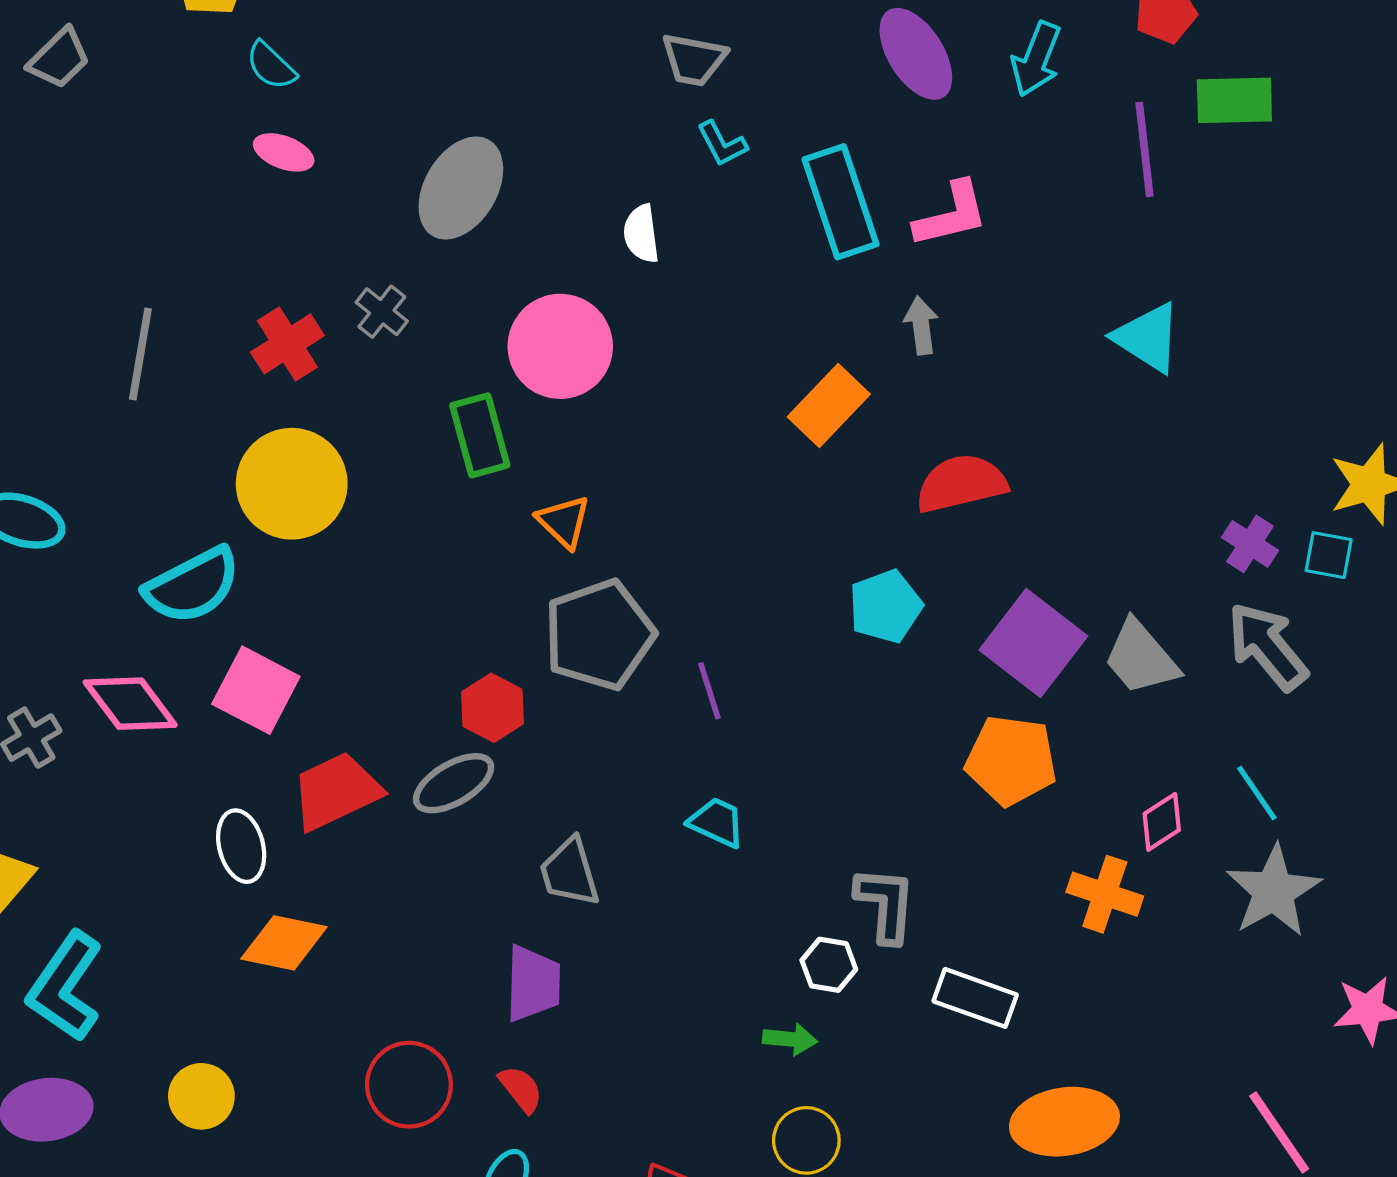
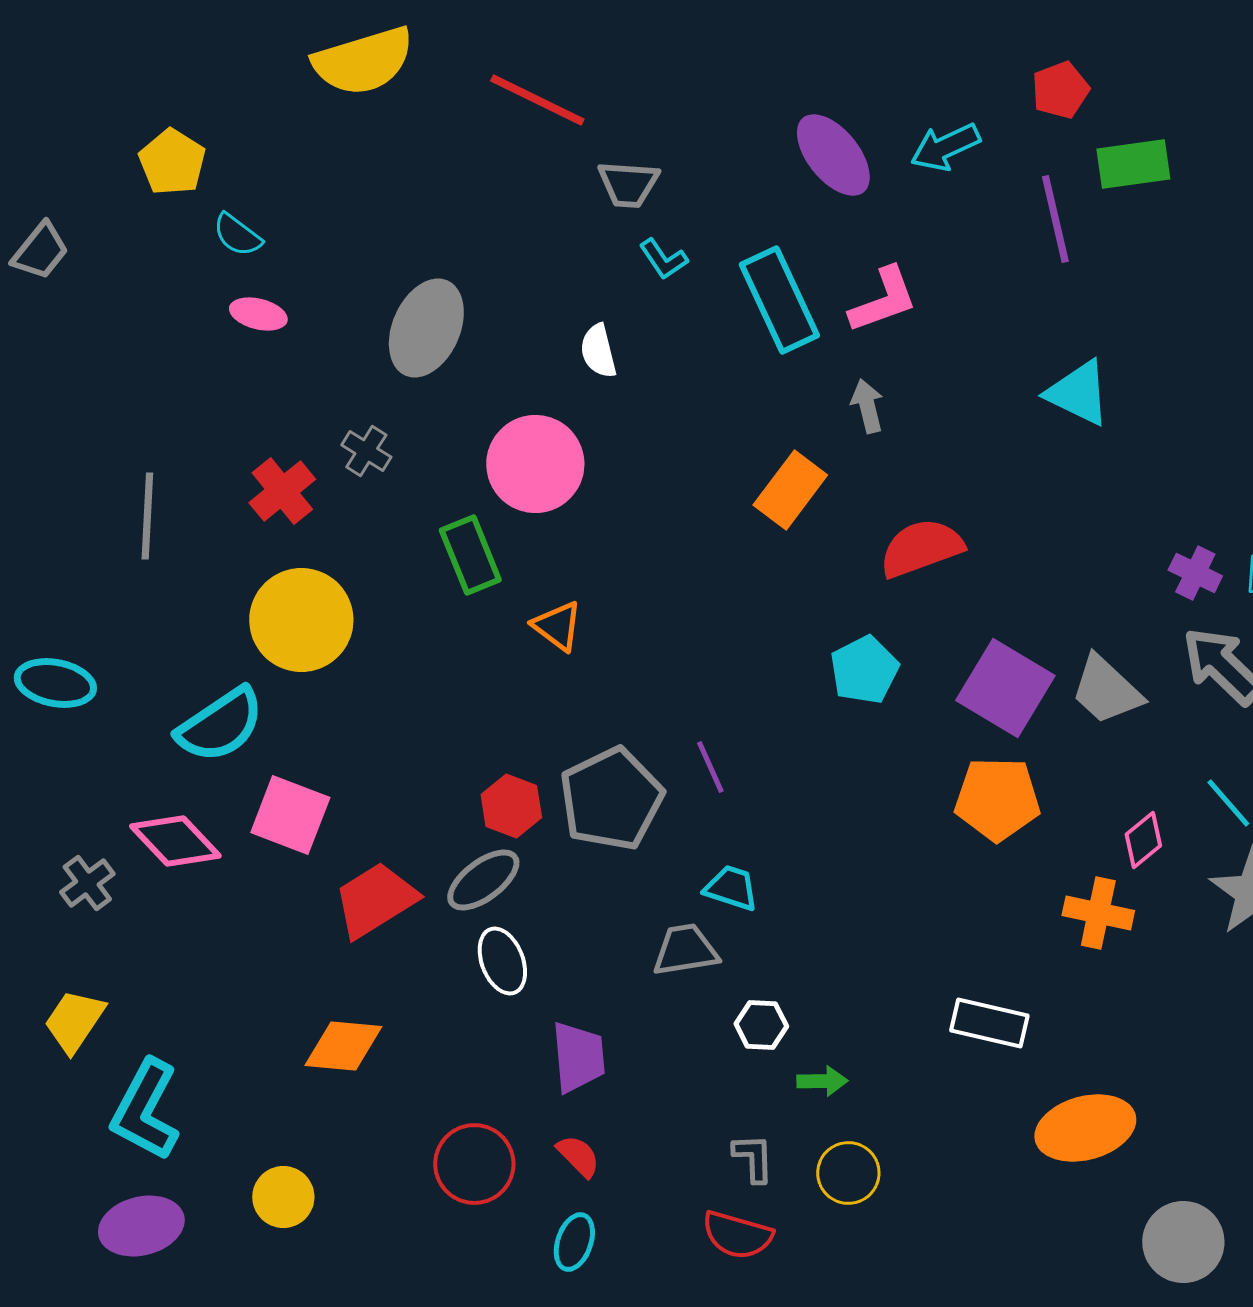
cyan arrow: (1036, 59) -> (945, 147), turned 50
gray pentagon: (599, 635) -> (611, 799), moved
white ellipse: (241, 846) -> (502, 961), moved
gray trapezoid: (570, 872) -> (685, 950), moved, turned 104
gray L-shape: (885, 904) -> (753, 1158), moved, size x0.7
white hexagon: (829, 965) -> (761, 1025), moved

